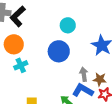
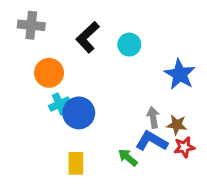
black L-shape: (18, 16) -> (88, 37), moved
blue circle: (59, 51) -> (79, 113), moved

